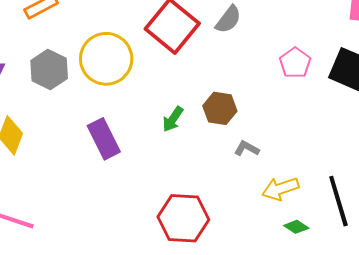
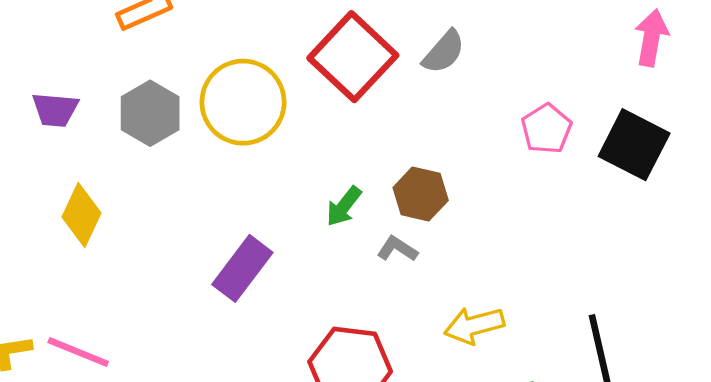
purple rectangle: (104, 139) -> (242, 268), moved, turned 60
gray L-shape: (247, 149) -> (397, 249), moved
yellow arrow: (280, 189) -> (474, 325), moved

